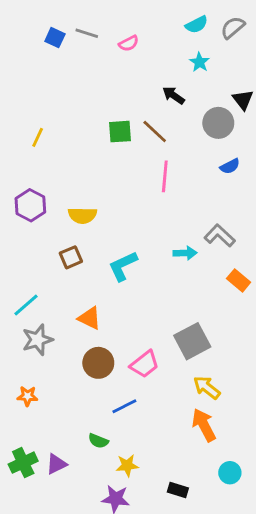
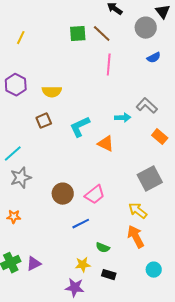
orange triangle: (90, 318) -> (106, 144), moved
gray square: (192, 341) -> (150, 179), moved
green semicircle: (98, 441) -> (103, 248), moved
black rectangle: (178, 490) -> (109, 275), moved

